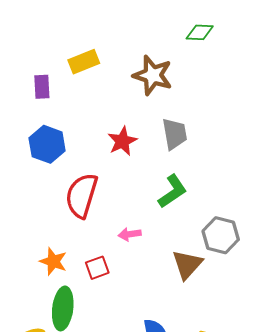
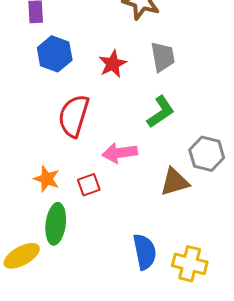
blue hexagon: (47, 144) -> (55, 54), moved
pink arrow: (130, 234) -> (120, 153), size x1.6
brown triangle: (187, 265) -> (175, 182), turned 32

